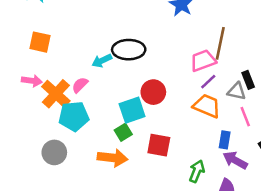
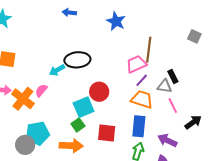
cyan pentagon: (74, 116) -> (38, 133), moved
blue rectangle: (225, 140) -> (139, 126), moved, size x1.5

